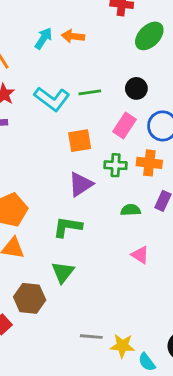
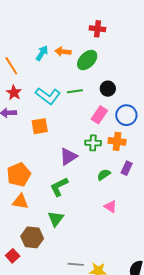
green ellipse: (149, 36) -> (87, 60), moved
orange square: (80, 141) -> (40, 126), moved
green semicircle: (131, 210) -> (104, 175), turned -32
green L-shape: (68, 227) -> (59, 187), turned -35

